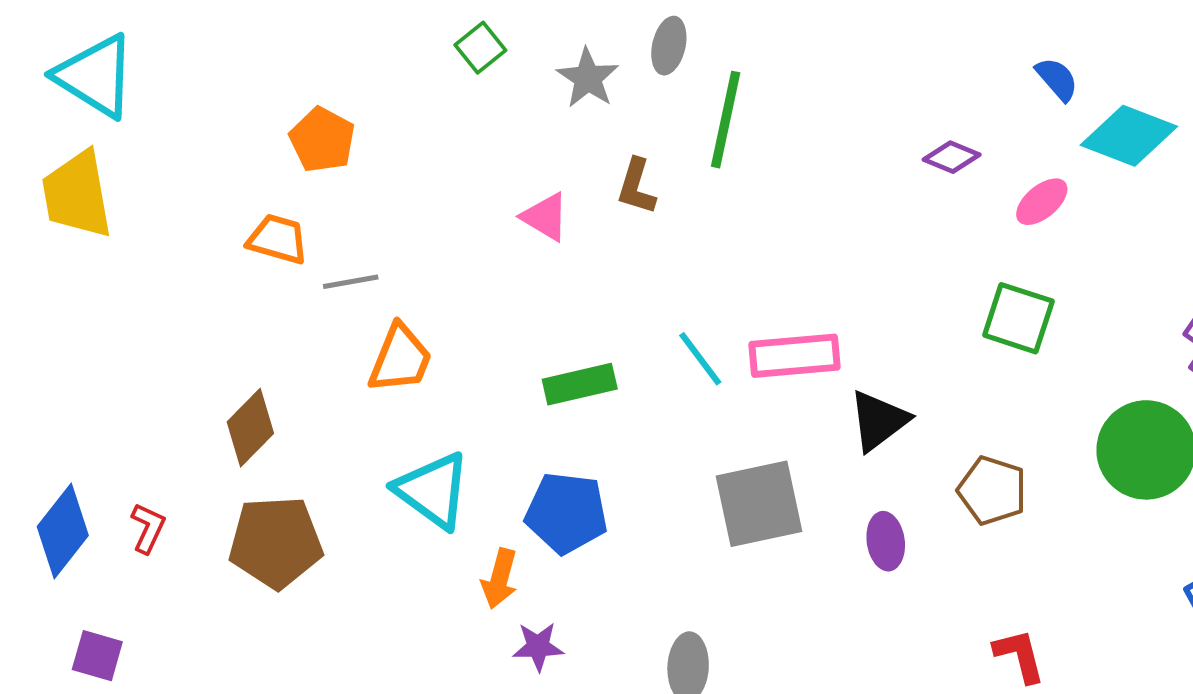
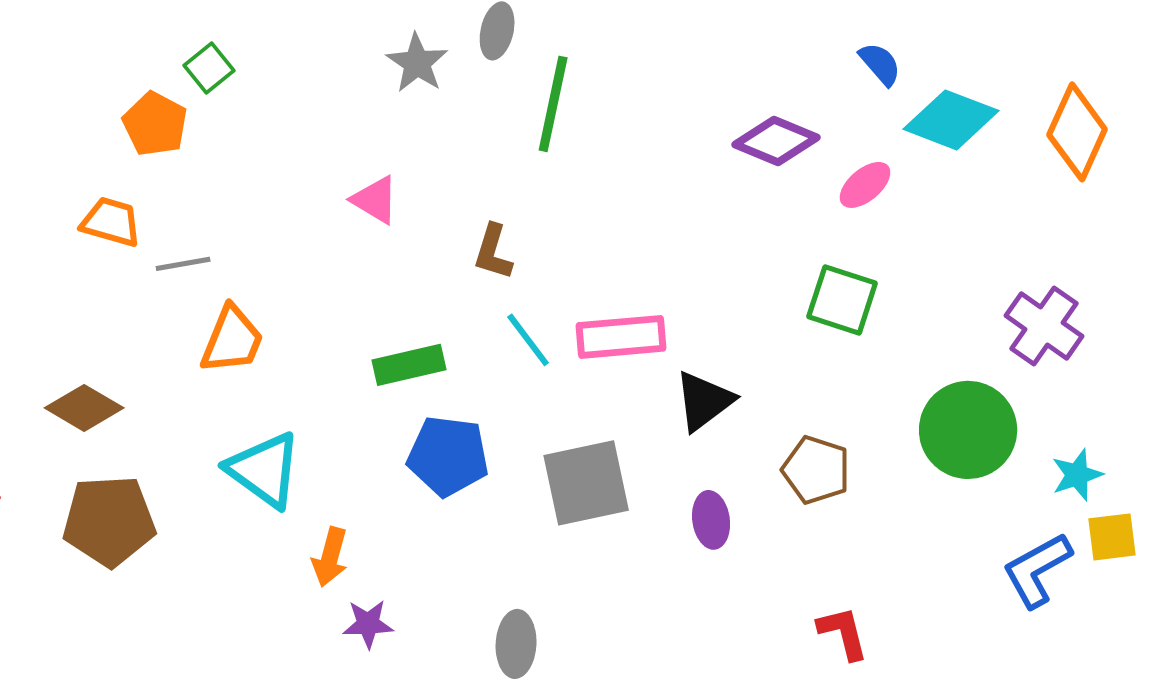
green square: (480, 48) -> (209, 68), moved
purple diamond: (952, 157) -> (776, 141), size x1.5
brown L-shape: (636, 186) -> (493, 252), moved
brown diamond: (250, 428) -> (84, 408), turned 76
blue pentagon: (566, 513) -> (448, 456), moved

